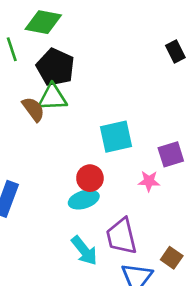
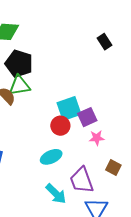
purple square: (171, 154) -> (87, 117), moved
red circle: (90, 178) -> (60, 126), moved
brown square: (172, 258) -> (113, 167), moved

